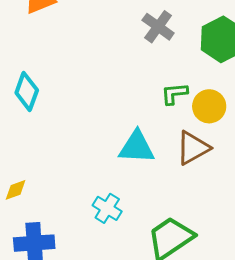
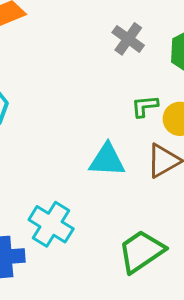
cyan cross: (107, 208) -> (51, 224), moved, size x1.5

